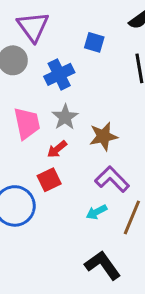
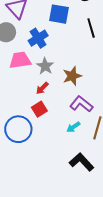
blue square: (94, 42) -> (59, 14), size x1.5
pink trapezoid: (27, 123) -> (20, 60), moved, turned -80

